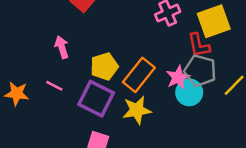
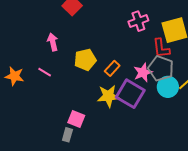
orange rectangle: (139, 75) -> (112, 68), size x0.6
cyan circle: (189, 92) -> (168, 87), moved
purple square: (96, 99) -> (130, 94), moved

